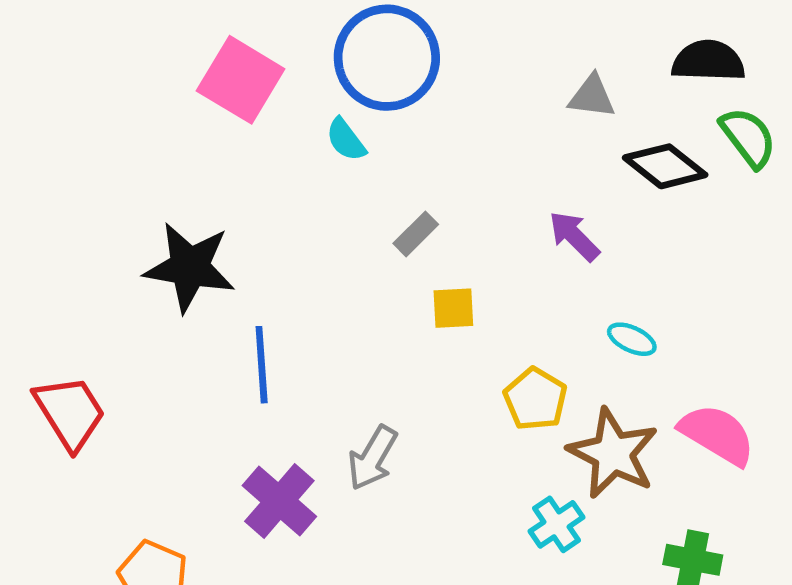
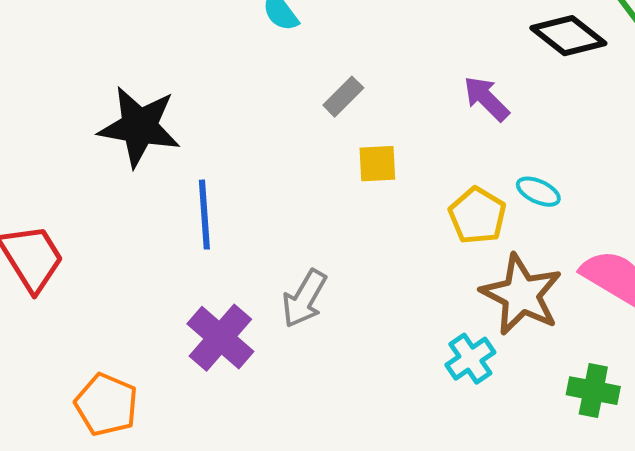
yellow pentagon: (535, 399) -> (477, 216), moved

